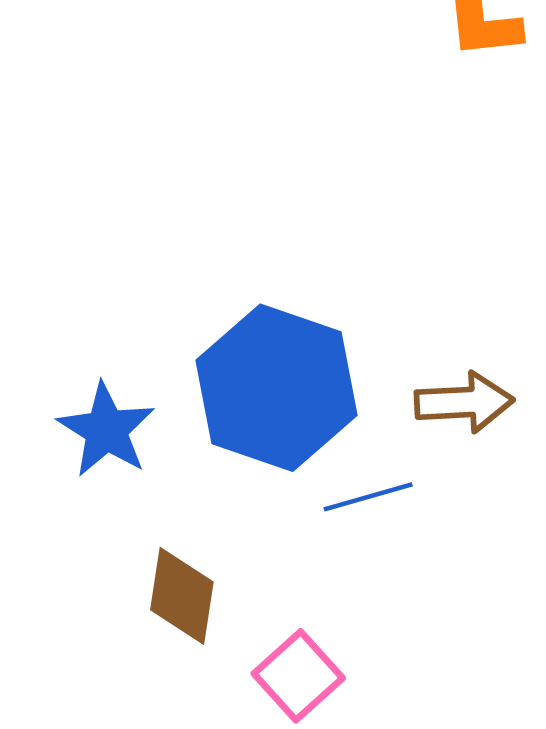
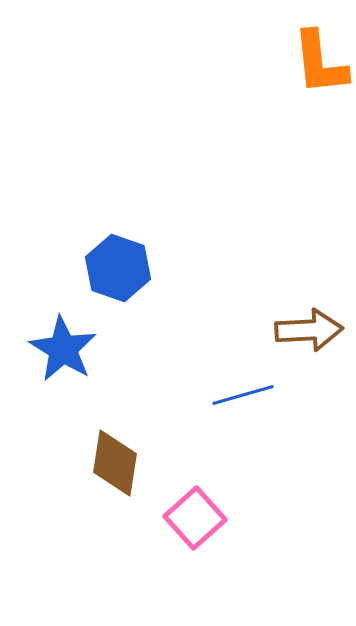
blue hexagon: (276, 388) -> (118, 268), moved, size x0.6

